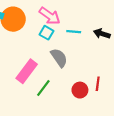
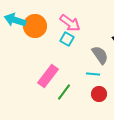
cyan line: (74, 32) -> (93, 74), moved
gray semicircle: (59, 58) -> (100, 55), moved

